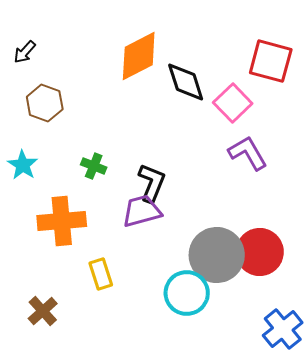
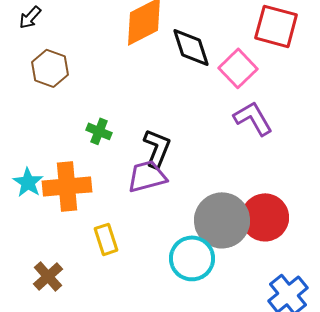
cyan star: (23, 165) -> (28, 182), moved

